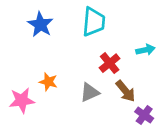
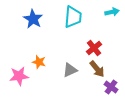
cyan arrow: (146, 50) -> (112, 12), moved
red cross: (110, 63) -> (94, 48), moved

